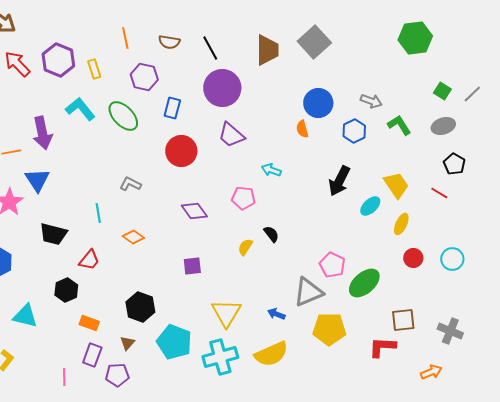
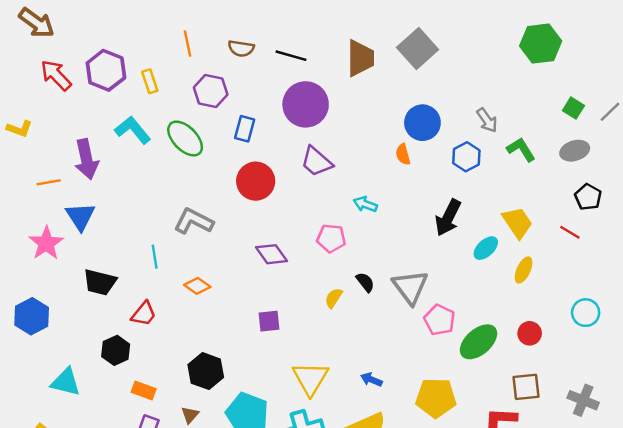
black line: (210, 48) -> (291, 56), turned -45
gray arrow: (371, 101) -> (487, 120), turned 35
gray L-shape: (130, 184) -> (194, 221), size x1.5
red circle: (413, 258) -> (530, 333), moved
gray triangle: (308, 292) -> (410, 287), moved, turned -44

